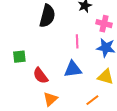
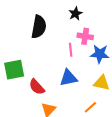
pink cross: (104, 24) -> (85, 36), moved
green square: (19, 57) -> (14, 70), size x1.5

